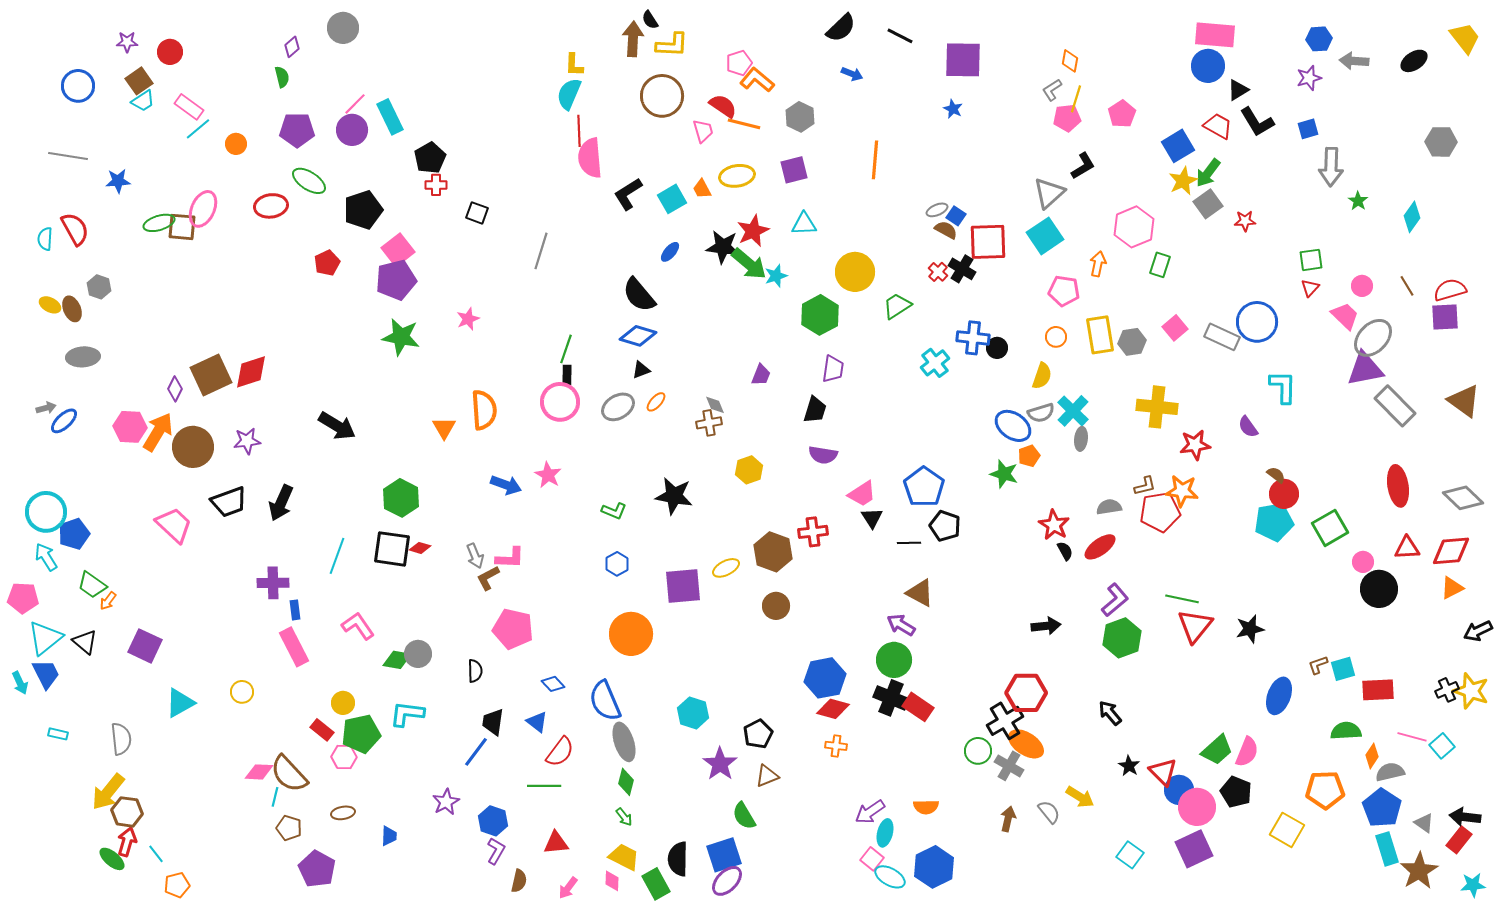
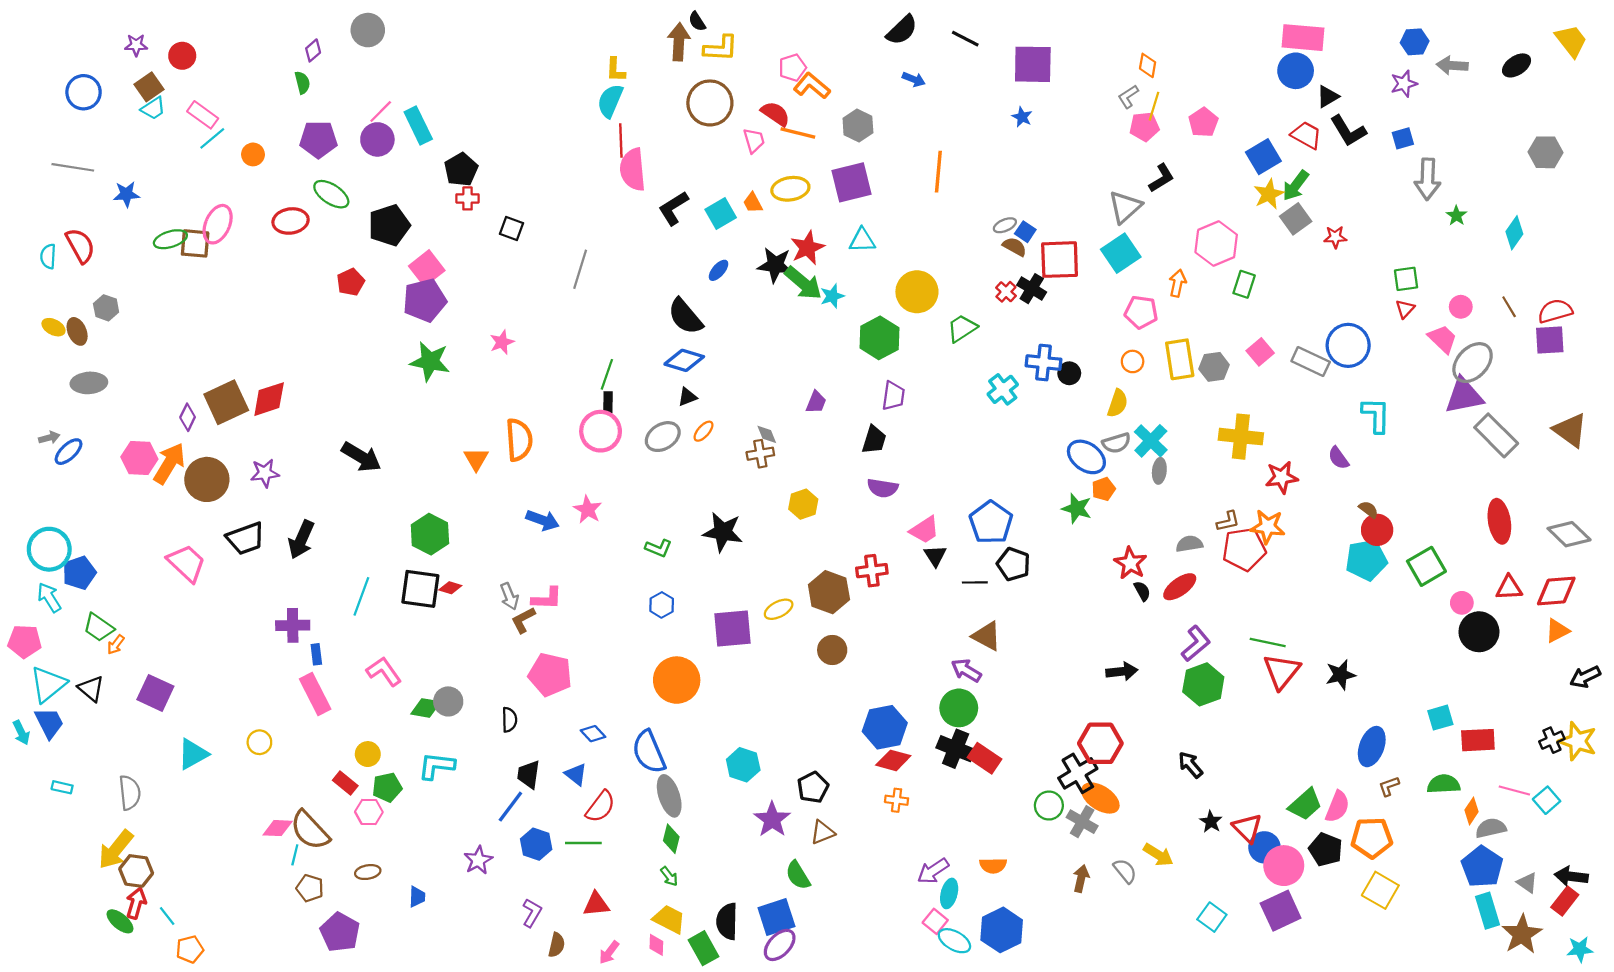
purple square: (794, 170) -> (852, 182), size x1.4
brown L-shape: (1318, 665) -> (1389, 786), moved
green pentagon: (361, 734) -> (387, 787), size x0.7
orange pentagon: (1325, 790) -> (1372, 838), moved
blue hexagon: (493, 821) -> (536, 844), moved

